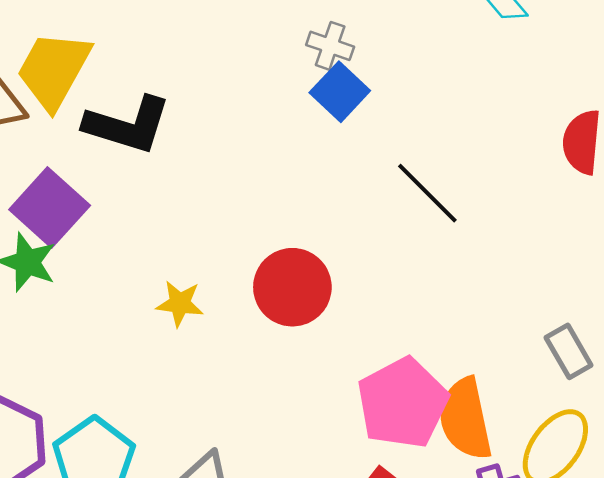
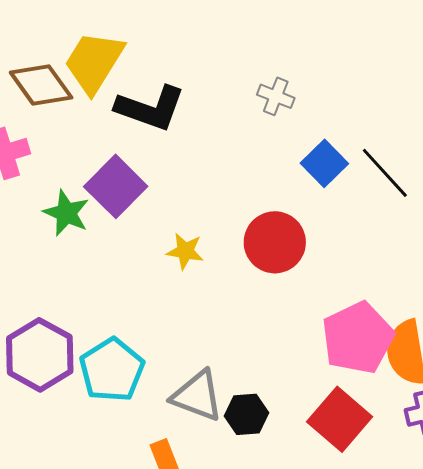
gray cross: (330, 46) -> (276, 96), moved
blue square: (340, 92) -> (324, 163), moved
purple square: (50, 207) -> (116, 186), moved

